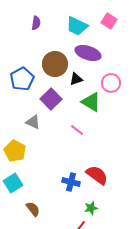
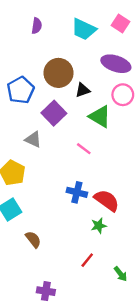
purple ellipse: (88, 53) -> (116, 64), moved
blue cross: (71, 182) -> (77, 192), moved
green star: (91, 208) -> (99, 226), moved

